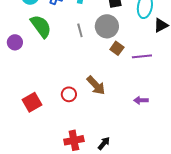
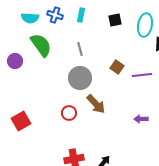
gray circle: (107, 26) -> (80, 78), moved
red square: (32, 102) -> (21, 121), moved

